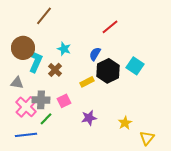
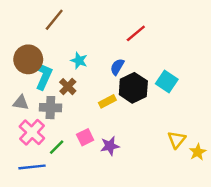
gray cross: (41, 100) -> (50, 108), moved
pink square: (64, 101) -> (85, 137), moved
yellow star: (125, 123) -> (198, 152), moved
yellow triangle: (147, 138) -> (177, 140), moved

